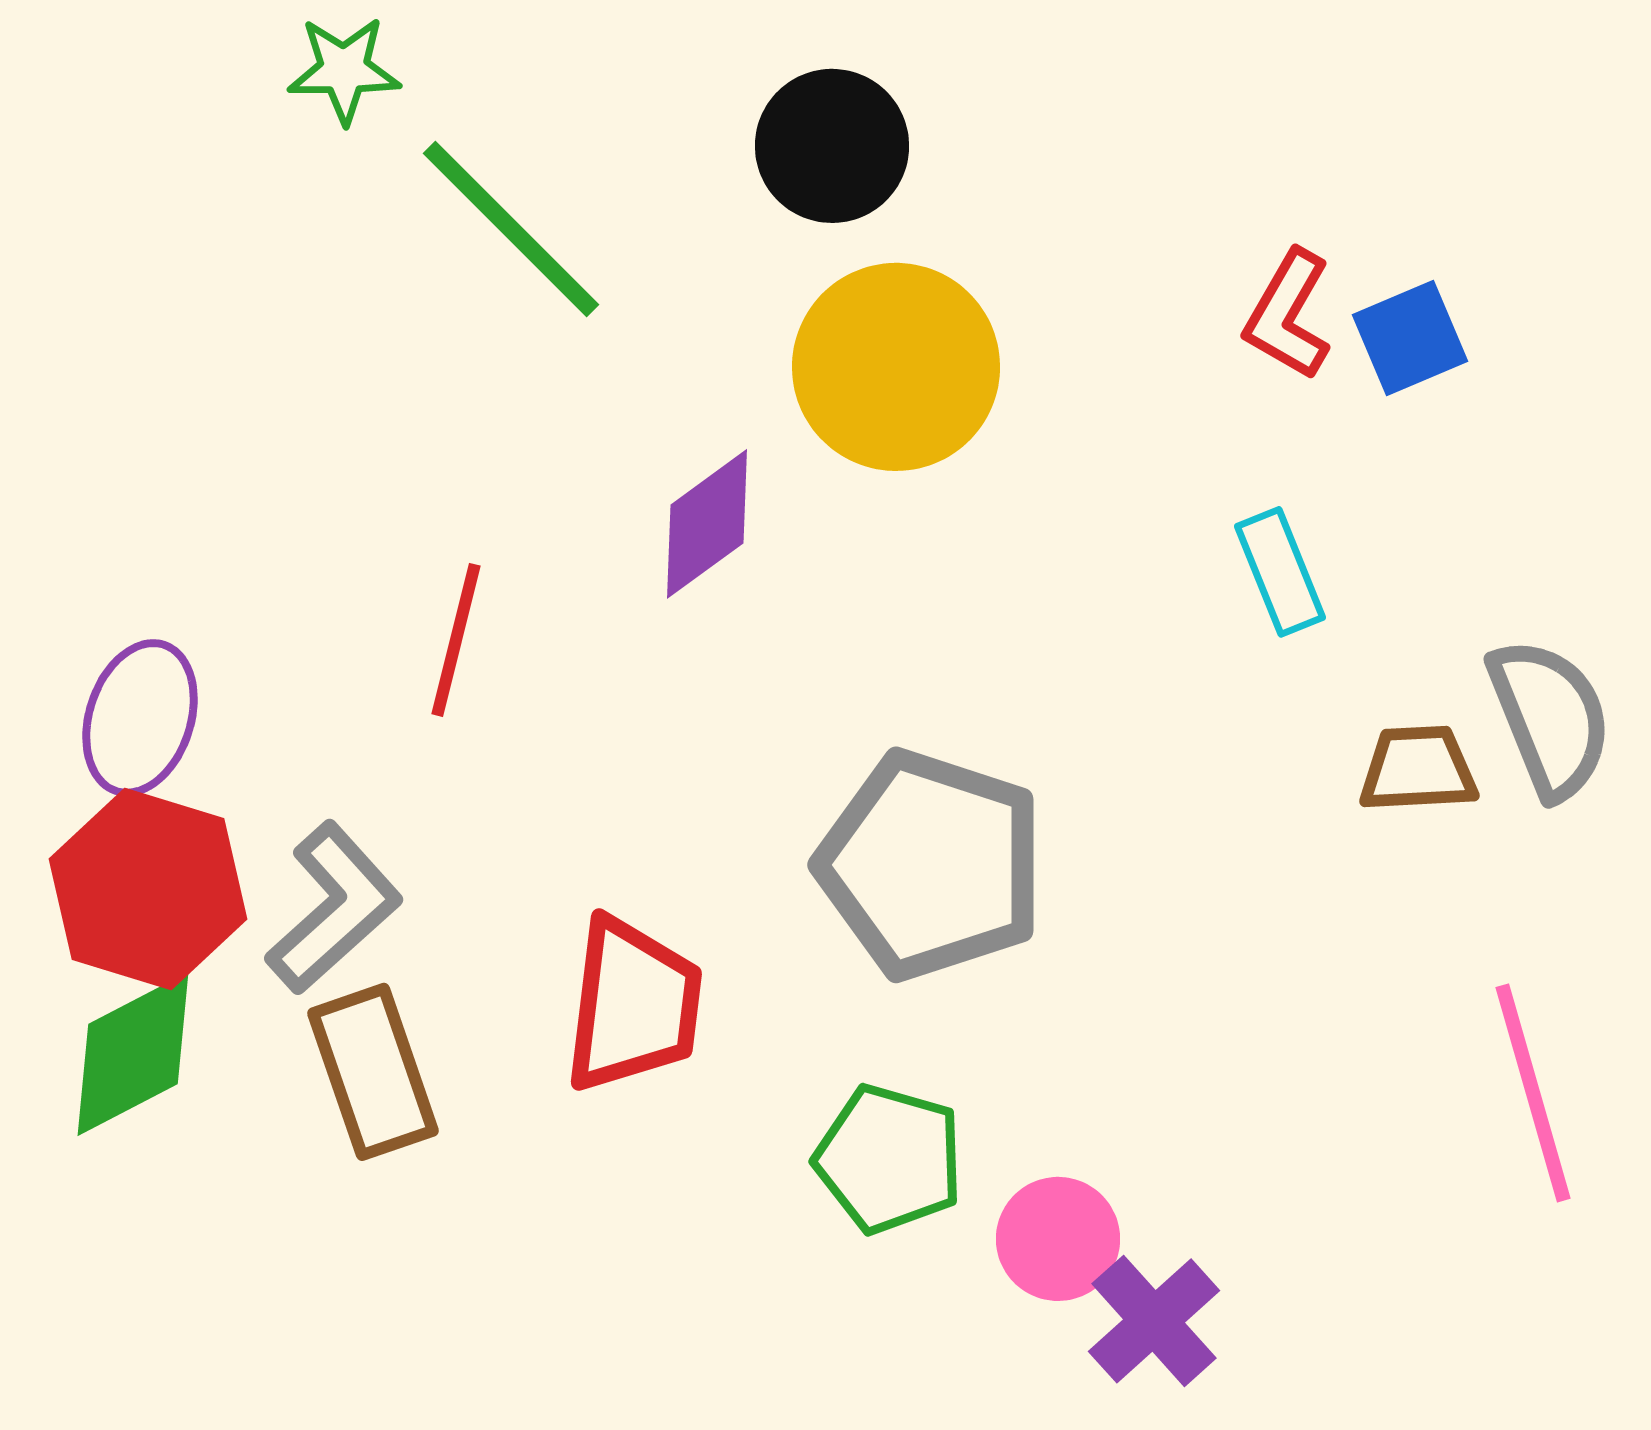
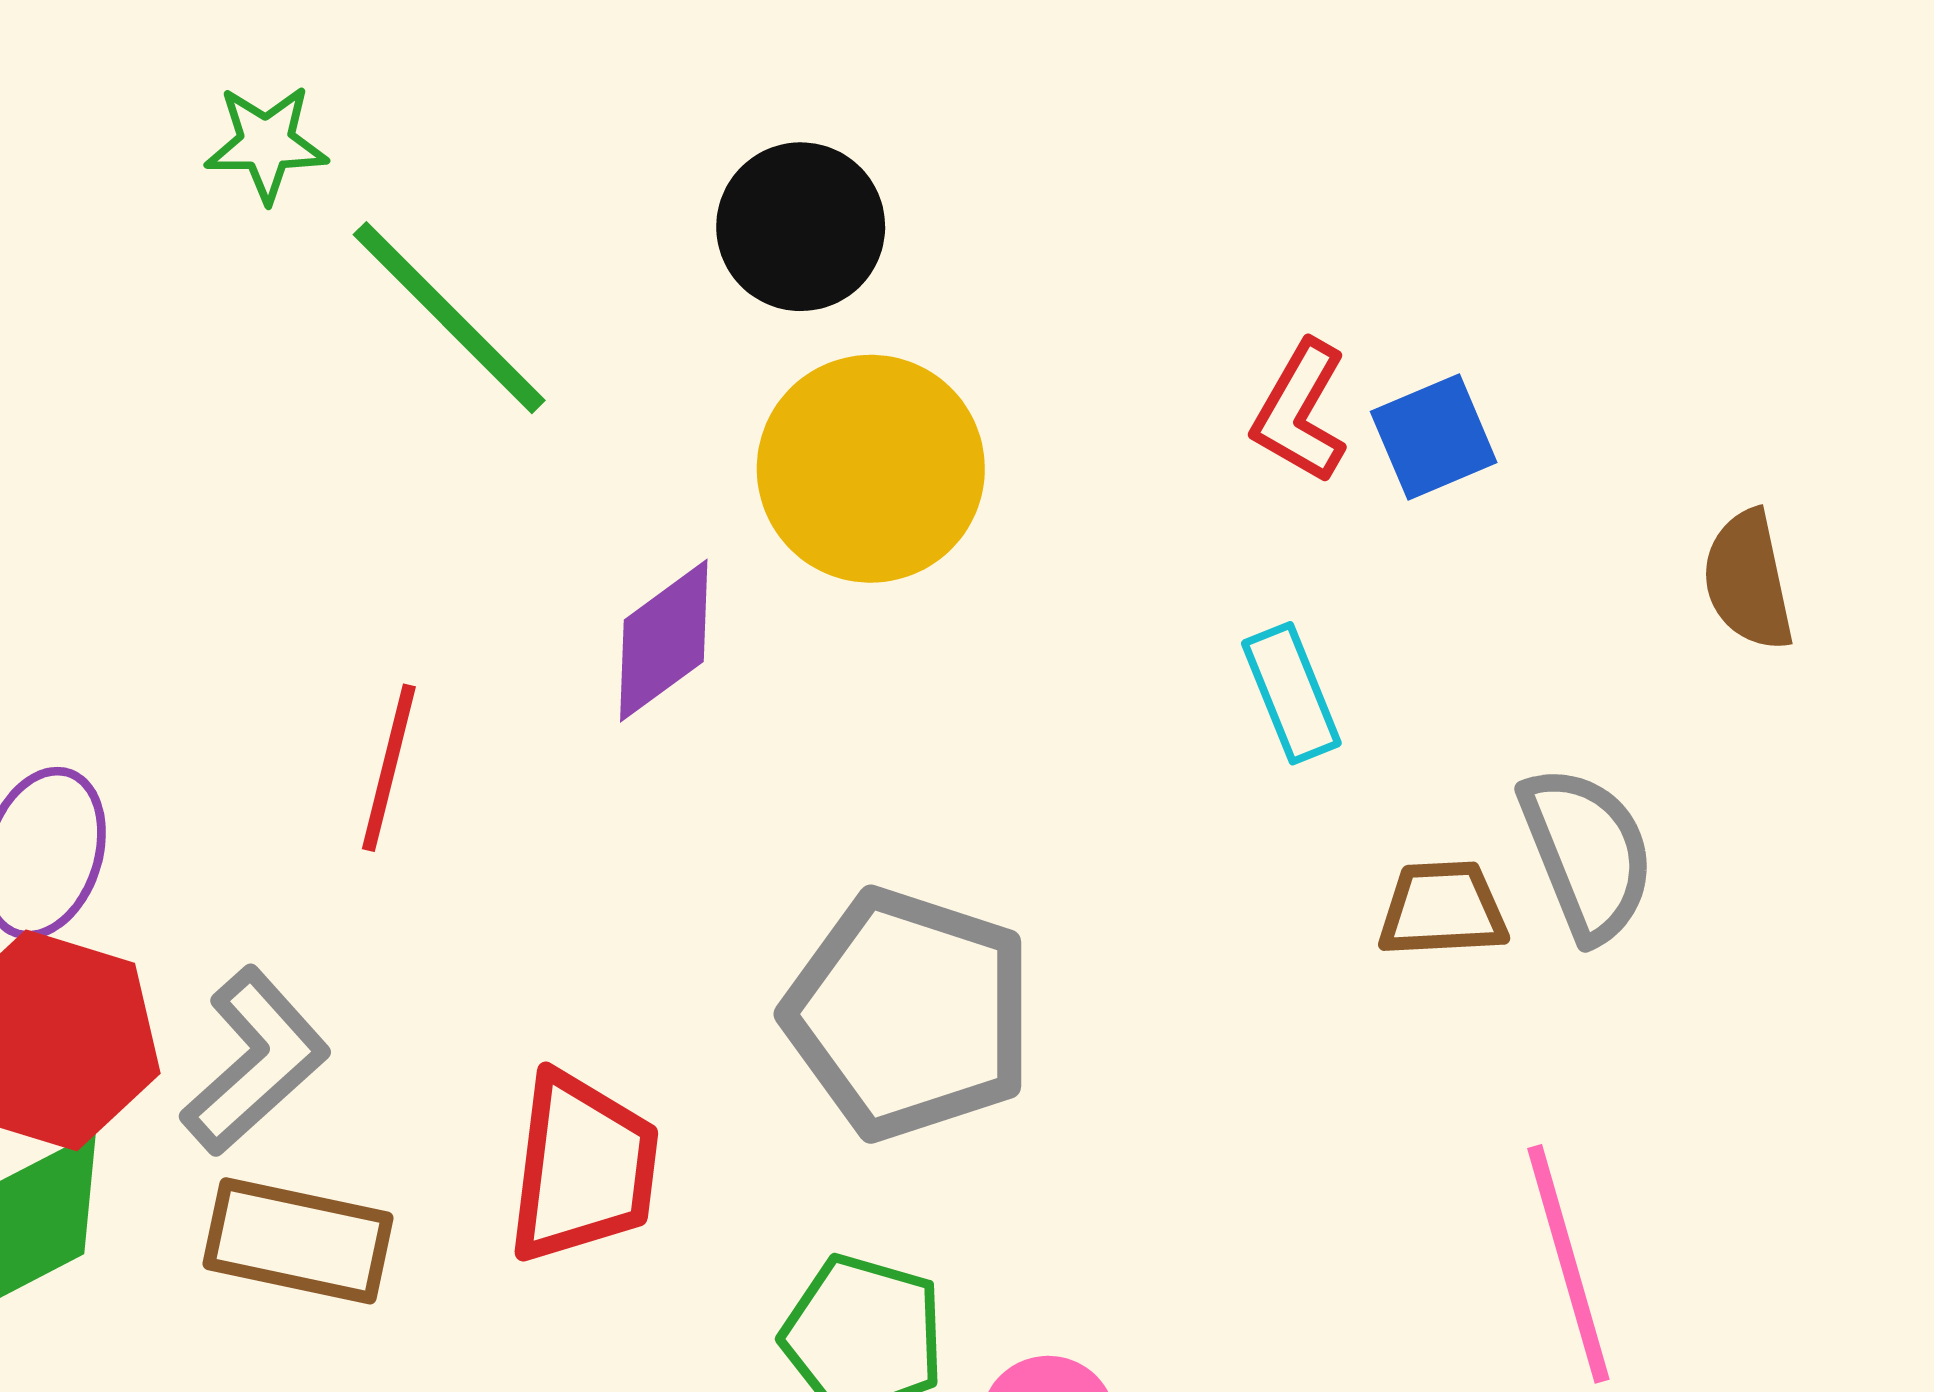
brown rectangle: (373, 1072) -> (298, 1241), turned -59

